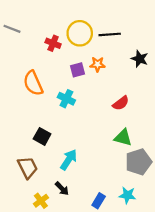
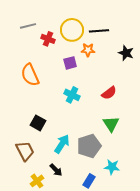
gray line: (12, 29) -> (28, 26), moved, turned -35
orange star: (97, 64) -> (88, 50), moved
cyan cross: (66, 99) -> (72, 95), moved
green triangle: (123, 138) -> (111, 124), turned 42
gray pentagon: (139, 162) -> (89, 146), moved
cyan star: (127, 195) -> (112, 167), moved

